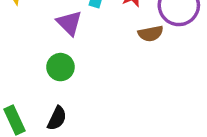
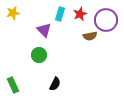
black semicircle: (57, 118) -> (55, 84), moved

